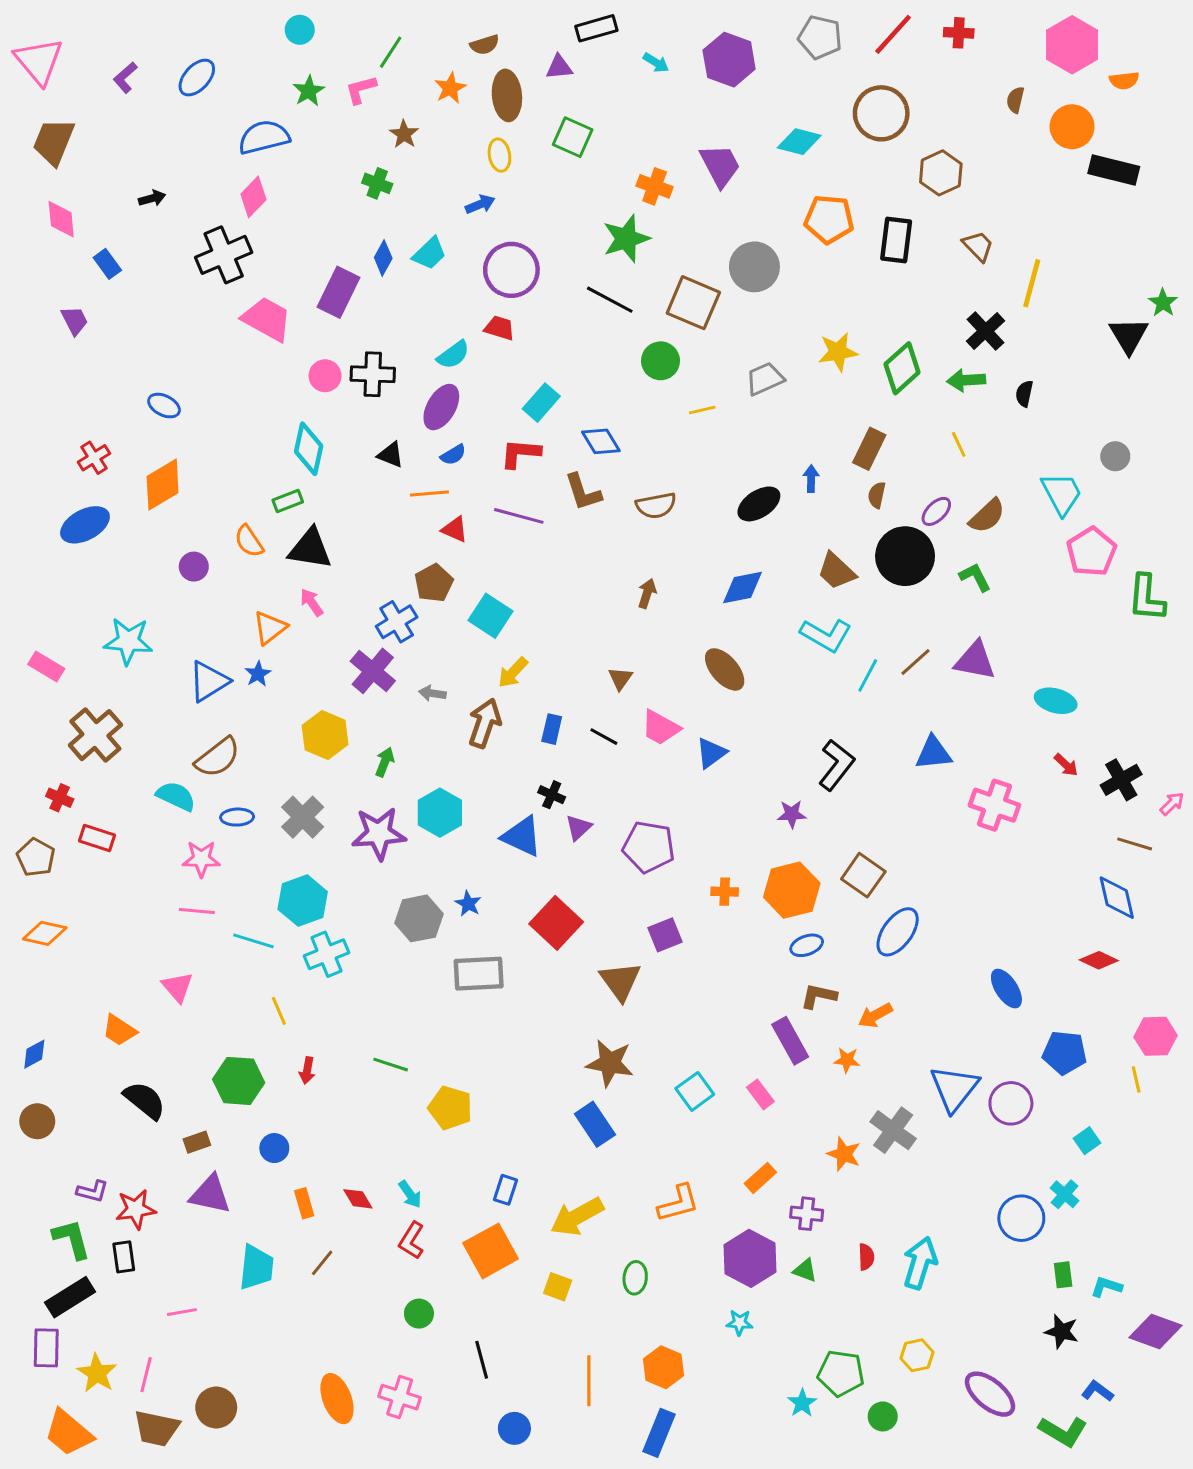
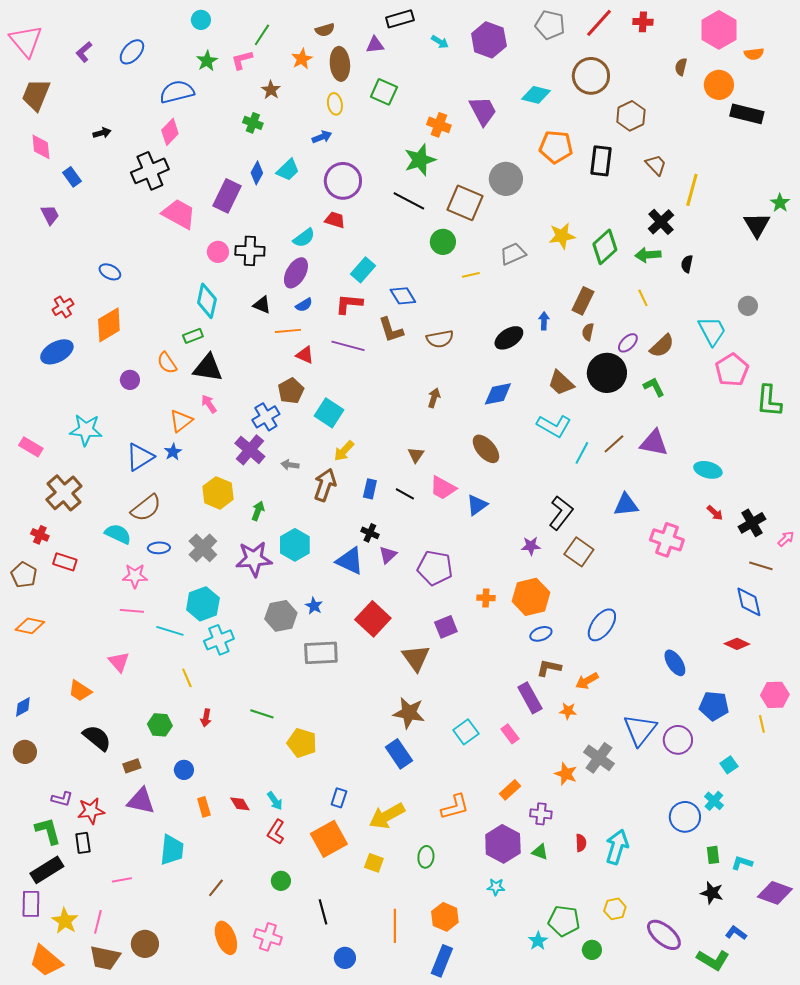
brown square: (863, 875) -> (579, 552), moved
green hexagon: (239, 1081) -> (160, 725), size x0.7
brown line: (322, 1263) -> (216, 888), moved

